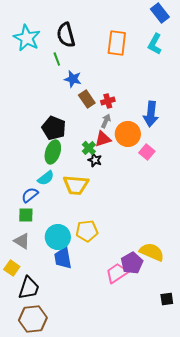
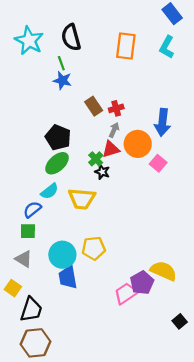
blue star: (73, 79) -> (62, 80), moved
green ellipse: (53, 152) -> (57, 163), turned 30
black square: (167, 299) -> (180, 321), turned -32

